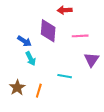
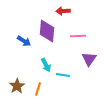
cyan arrow: (31, 59) -> (46, 65), moved

